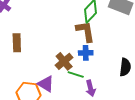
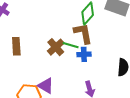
brown cross: (64, 61) -> (56, 47), moved
green line: (76, 74) -> (71, 45), moved

